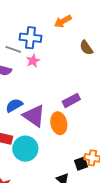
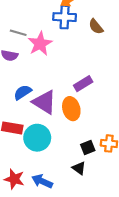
blue cross: (30, 38) -> (65, 17), moved
pink star: (33, 61) -> (40, 44), size x1.6
black square: (81, 164) -> (88, 147), moved

